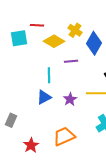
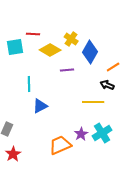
cyan line: (49, 75) -> (29, 84), moved
purple star: (70, 99) -> (81, 134), moved
red star: (31, 145) -> (13, 154), moved

